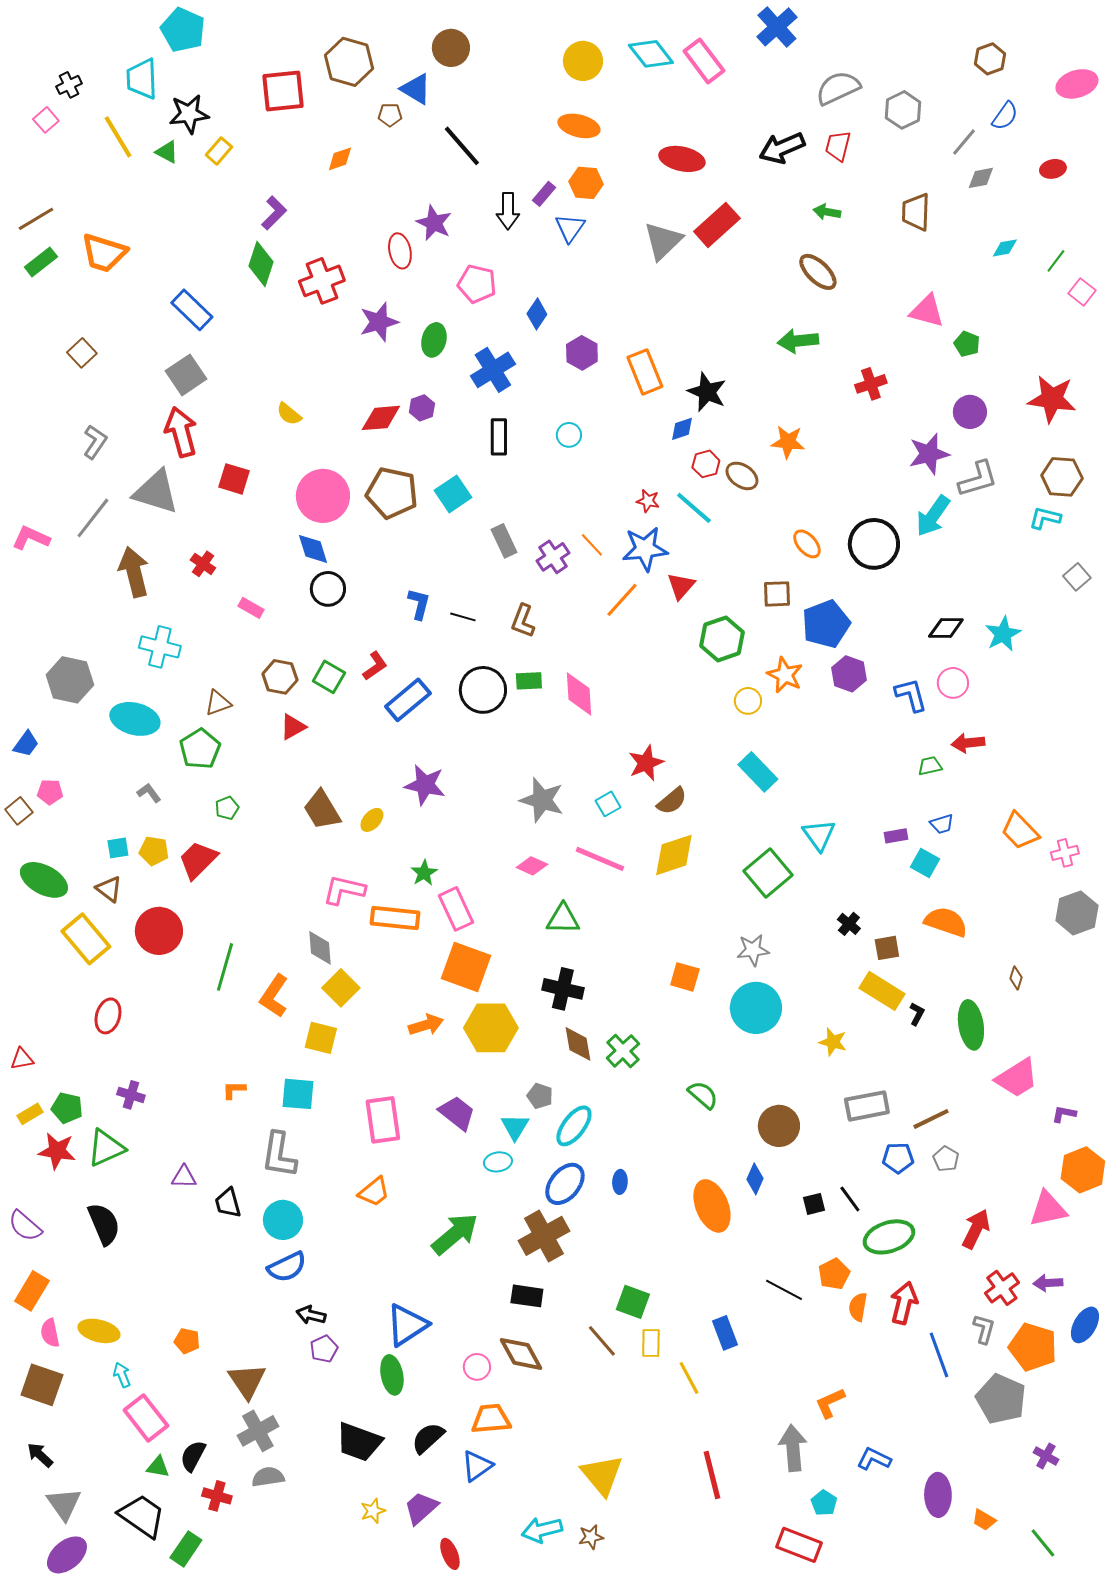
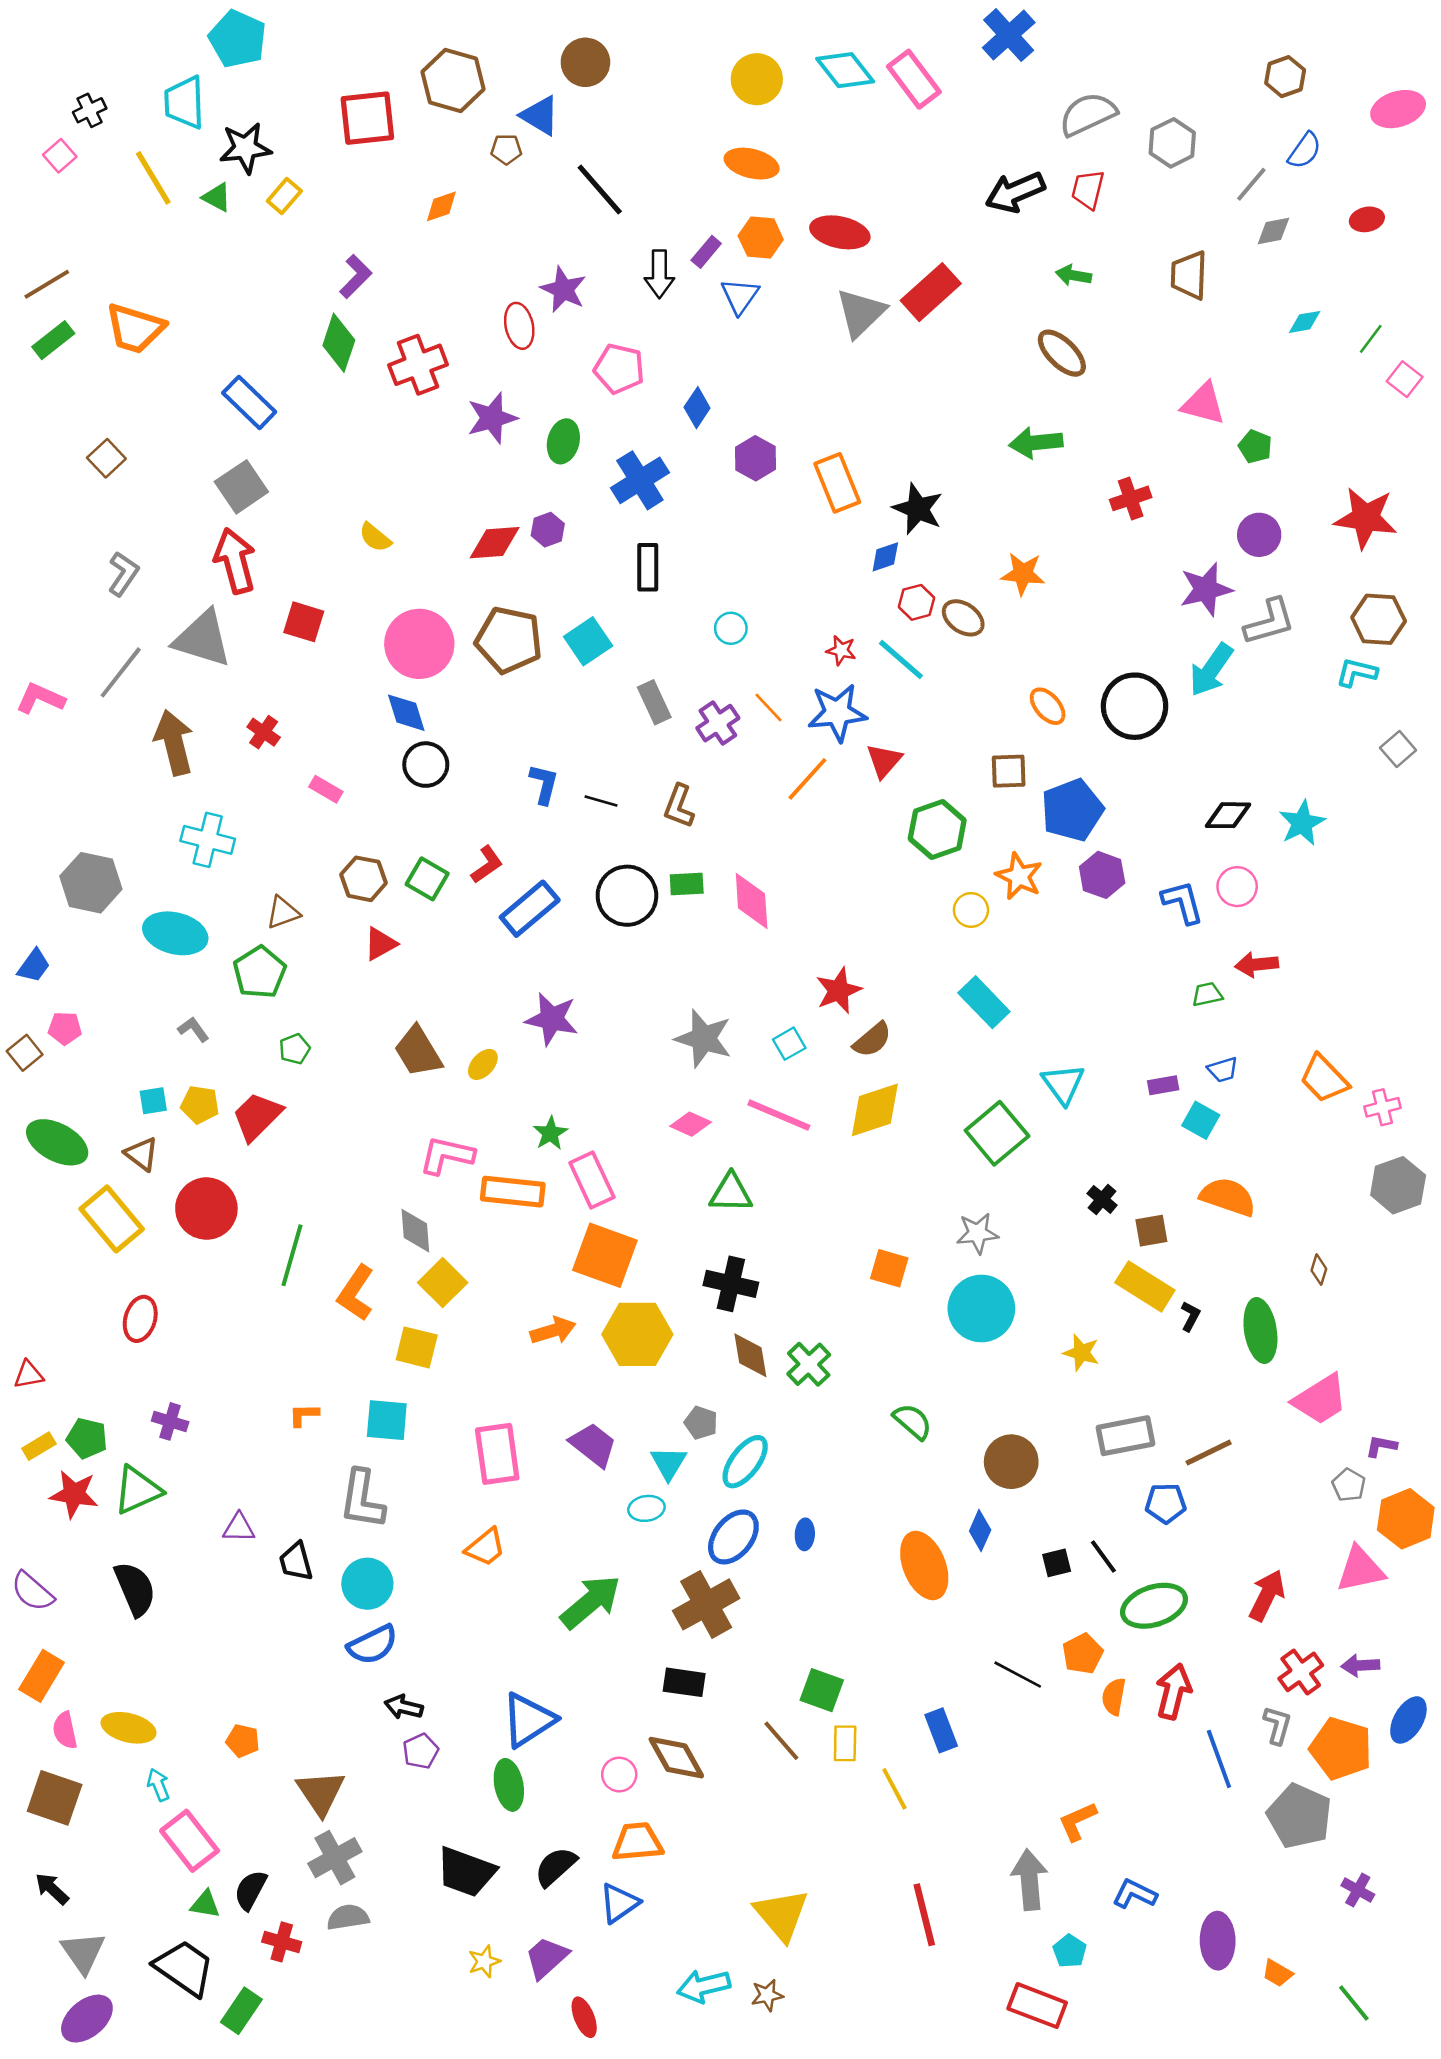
red ellipse: (682, 159) -> (840, 232), moved
cyan circle: (569, 435) -> (731, 628), moved
gray pentagon: (946, 1159) -> (1349, 1485), moved

